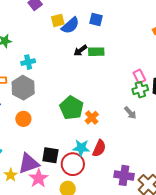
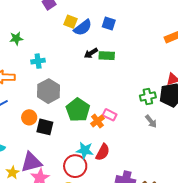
yellow square: (58, 20) -> (71, 22), turned 32
pink rectangle: (139, 76) -> (110, 115), moved, turned -40
gray hexagon: (23, 88) -> (49, 91), moved
gray arrow: (130, 113) -> (151, 121), moved
black square: (50, 155) -> (45, 127), moved

